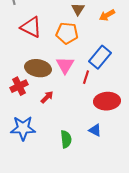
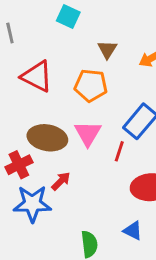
blue star: (23, 128) -> (32, 204), moved

